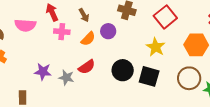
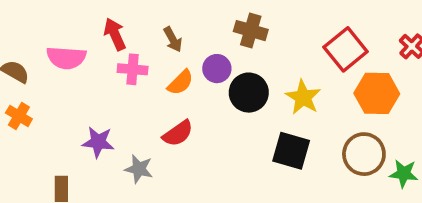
red square: (165, 17) -> (346, 49), moved
black circle: (123, 70) -> (249, 93), moved
gray star: (66, 78) -> (139, 169), moved

